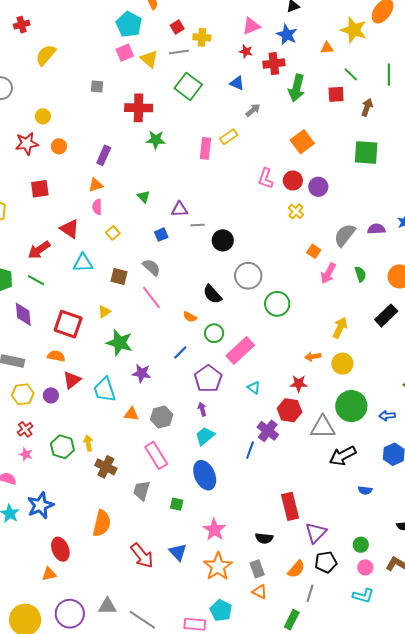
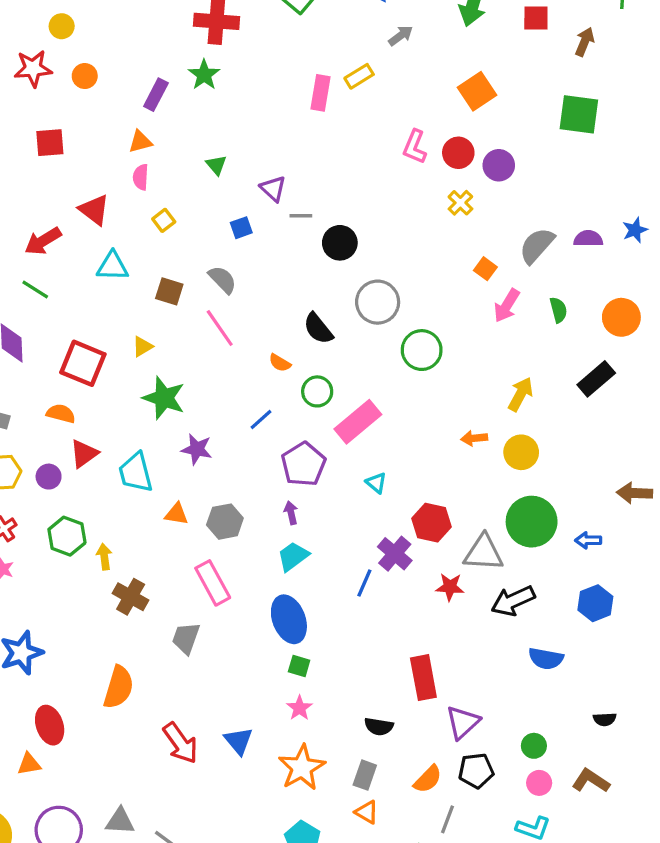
green star: (156, 140) -> (204, 75), moved, turned 30
purple triangle: (180, 209) -> (273, 189), turned 42
red star: (299, 384) -> (450, 587), moved
green hexagon: (62, 447) -> (67, 536), moved
blue semicircle: (365, 490) -> (546, 659), size x1.5
green square: (177, 504) -> (299, 666), moved
pink star: (214, 530) -> (300, 708), size x0.7
gray rectangle: (257, 569) -> (365, 775), turned 36

